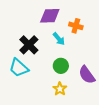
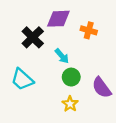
cyan arrow: (59, 39) -> (62, 56), moved
black cross: (29, 45) -> (33, 37), moved

